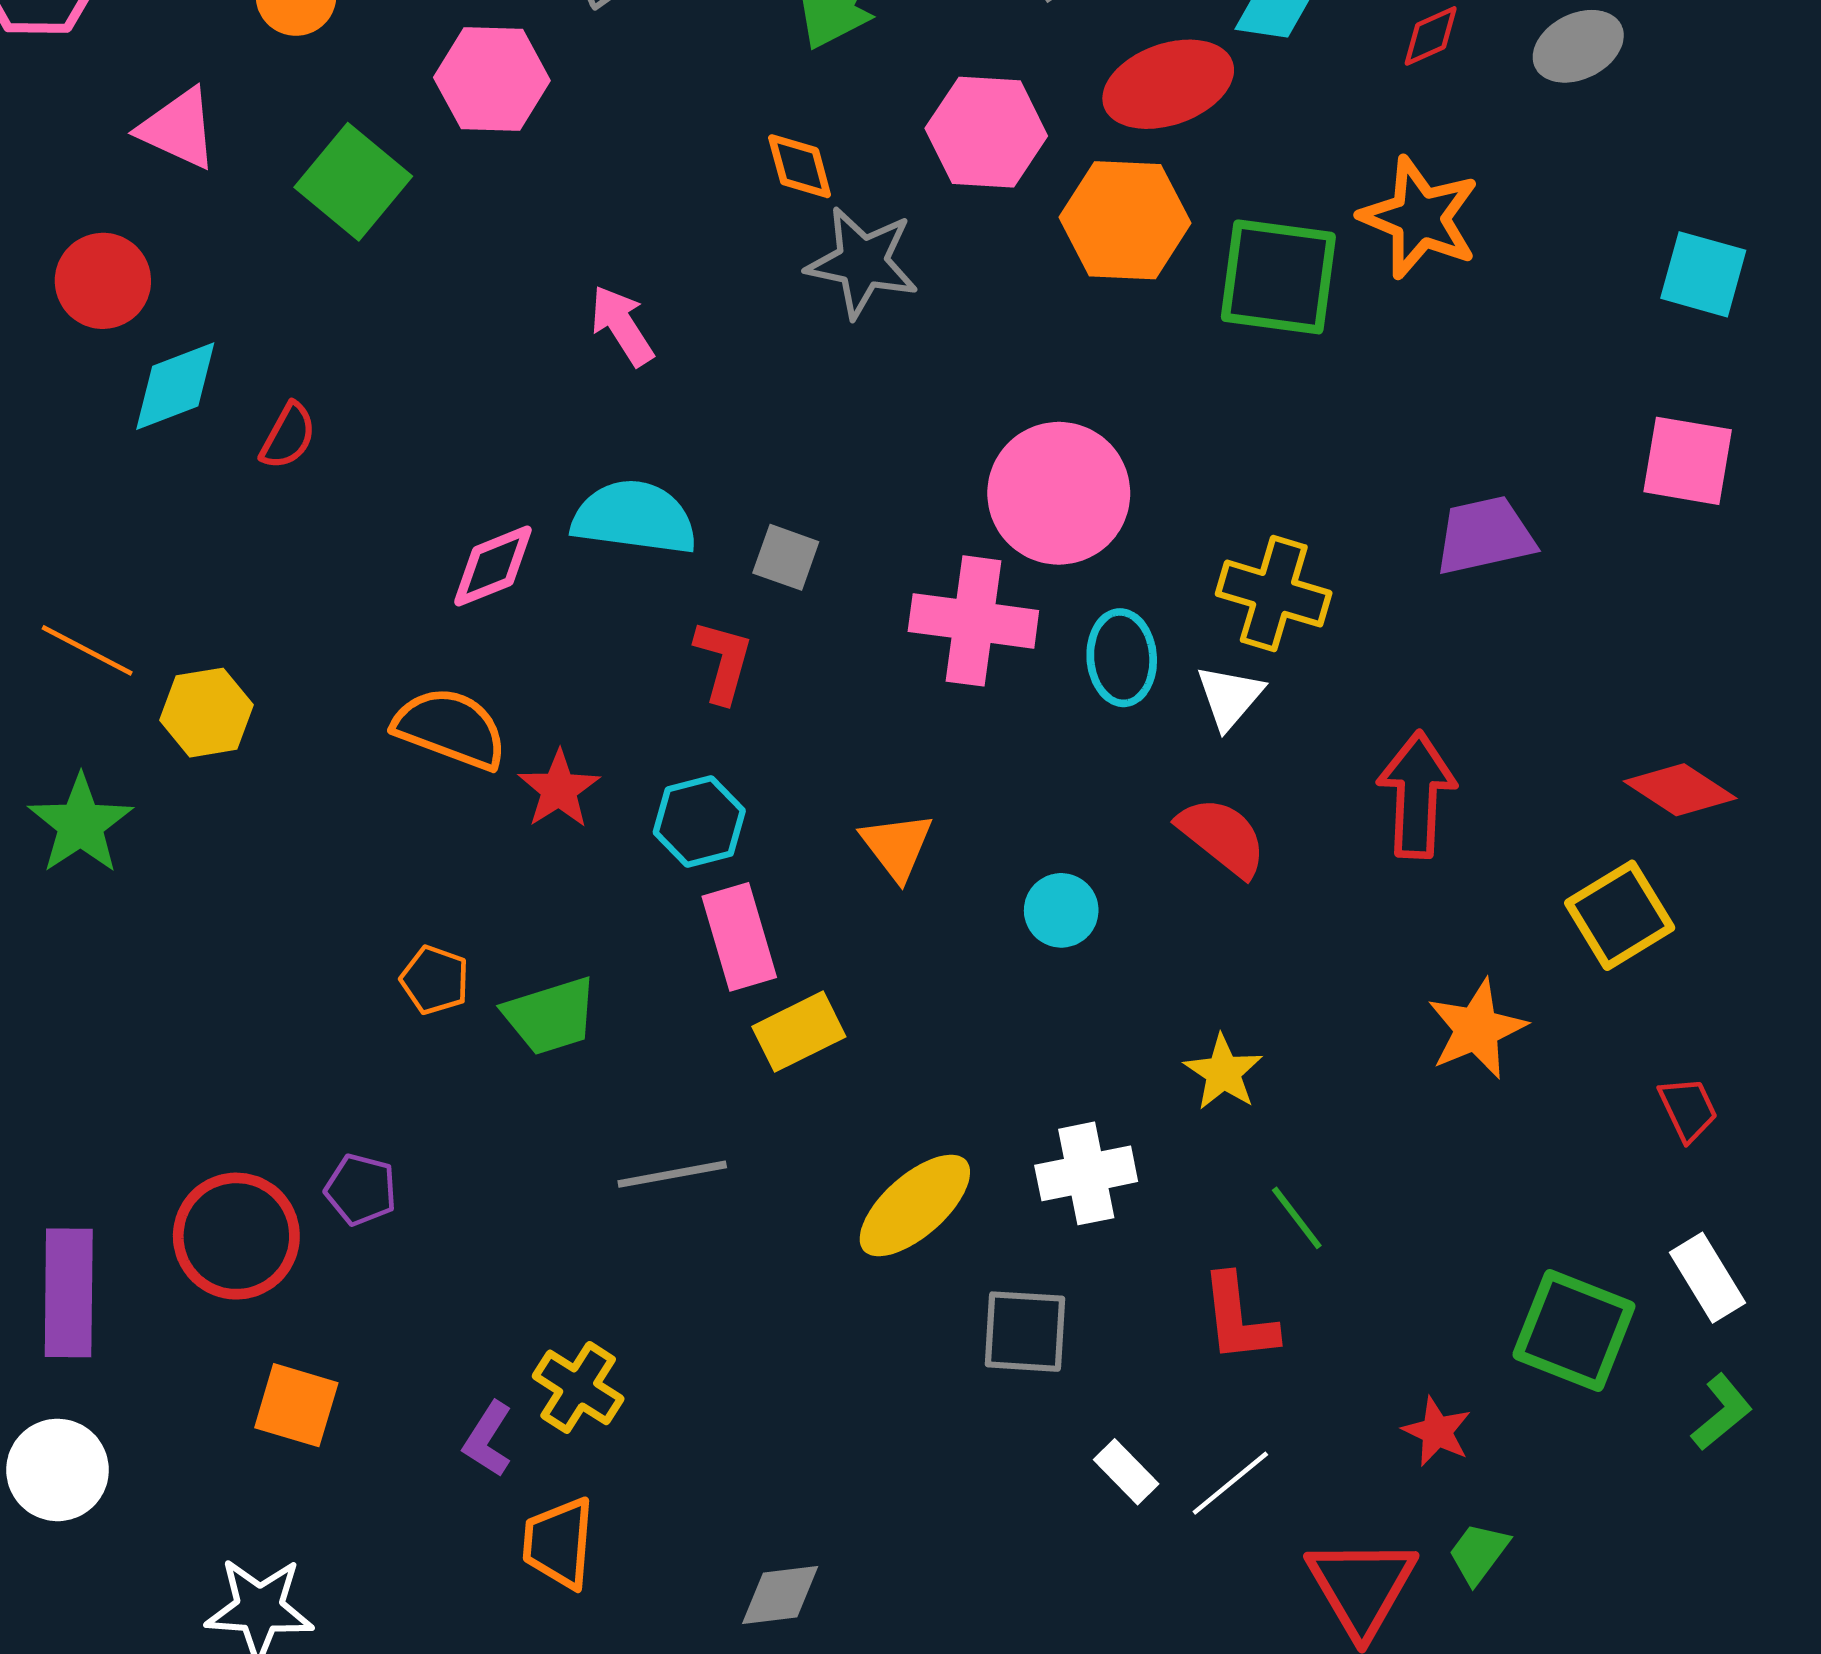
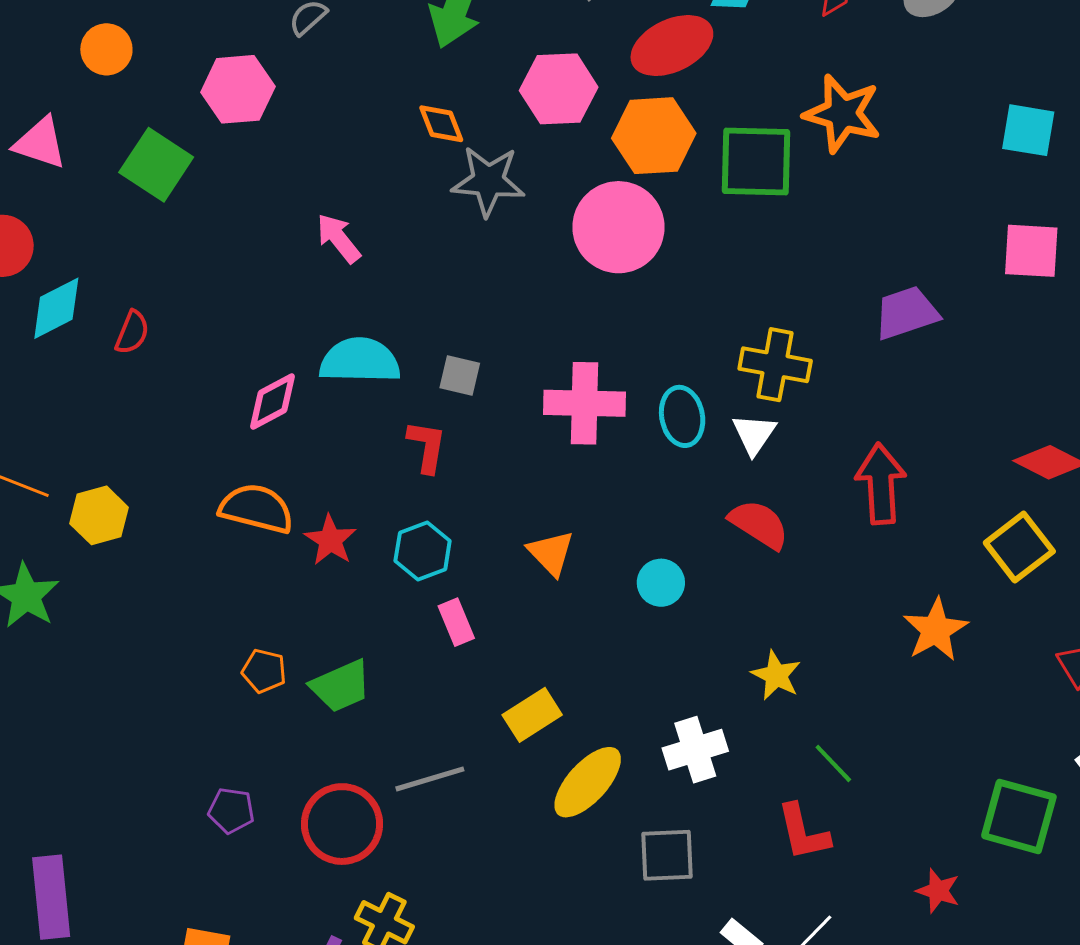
pink circle: (1059, 493) -> (618, 227), moved
pink rectangle: (739, 937) -> (456, 622), size x0.7
yellow rectangle: (799, 1032) -> (532, 715), moved
red circle: (236, 1236) -> (342, 824), moved

